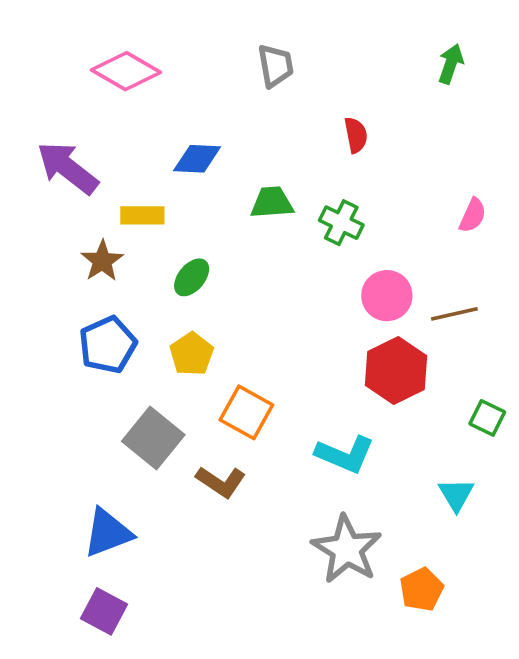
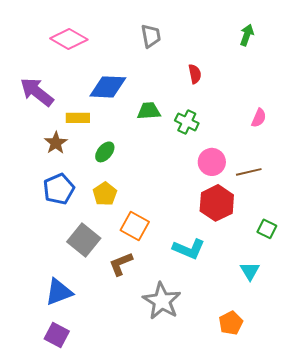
blue diamond: (197, 159) -> (108, 87), size x1.4
brown L-shape: (221, 482) -> (121, 264), turned 124
gray star: (347, 549) -> (162, 301), moved

